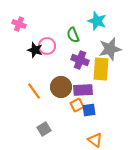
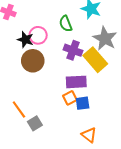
gray star: (110, 49) -> (105, 39), turned -30
yellow rectangle: (101, 69) -> (95, 60), turned -45
brown circle: (61, 87) -> (33, 61), moved
orange line: (34, 91) -> (19, 110), moved

